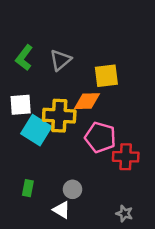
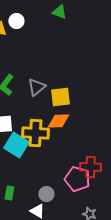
yellow square: (106, 76) -> (60, 97), moved
pink pentagon: (100, 137) -> (77, 179), moved

